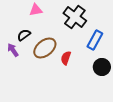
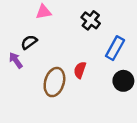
black cross: (75, 17) -> (91, 20), size x0.7
brown ellipse: (45, 48) -> (54, 82), moved, turned -35

